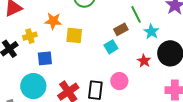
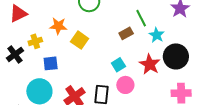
yellow square: (74, 35) -> (80, 40), turned 30
cyan square: (111, 47) -> (118, 65), moved
red star: (144, 61) -> (150, 64), size x1.5

